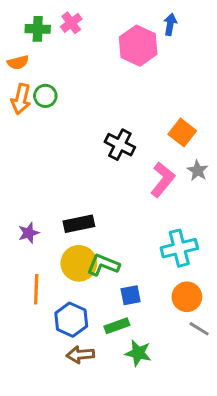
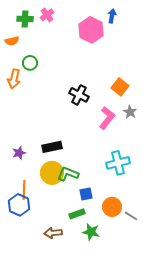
orange arrow: (21, 99) -> (14, 79), moved
orange circle: (187, 297) -> (112, 207), moved
blue hexagon: (71, 320) -> (19, 205), moved

